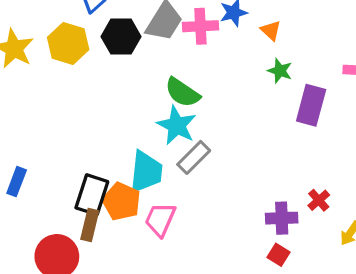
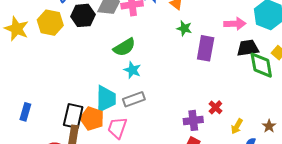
green semicircle: (182, 93) -> (124, 47), turned -60
cyan star: (177, 125) -> (132, 70), moved, size x0.7
gray rectangle: (194, 157) -> (134, 99), moved, turned 30

